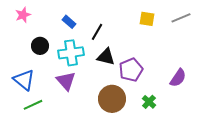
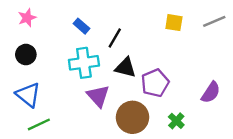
black circle: (40, 46) -> (26, 55), moved
purple triangle: (66, 81) -> (98, 96), moved

